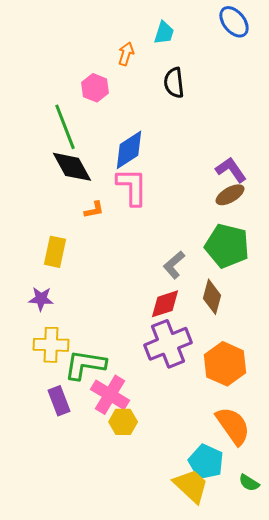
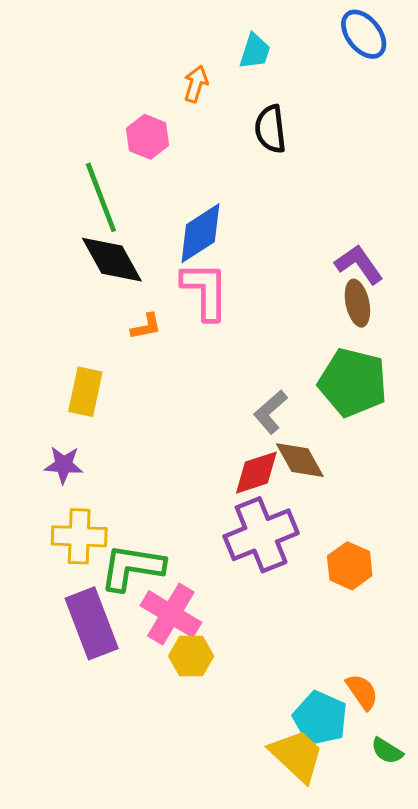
brown ellipse: (230, 195) -> (357, 303), turned -72
brown diamond: (212, 297) -> (300, 460), moved, turned -44
orange hexagon: (225, 364) -> (350, 566), size x0.7
purple rectangle: (59, 401) -> (92, 623), size x1.5
orange semicircle: (233, 426) -> (362, 692), moved, size x0.6

